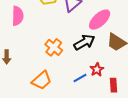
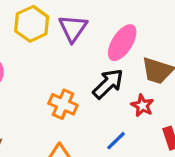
red star: (97, 70) -> (142, 106), moved

